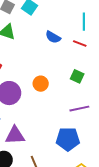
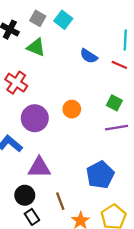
purple line: (79, 109) -> (117, 128), moved
blue pentagon: (68, 139) -> (100, 175), turned -30

